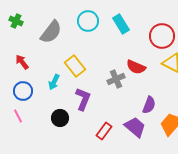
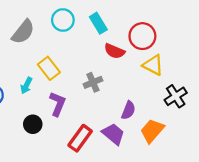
red semicircle: (136, 67) -> (114, 51), moved
red rectangle: (104, 131) -> (80, 138), size x1.4

